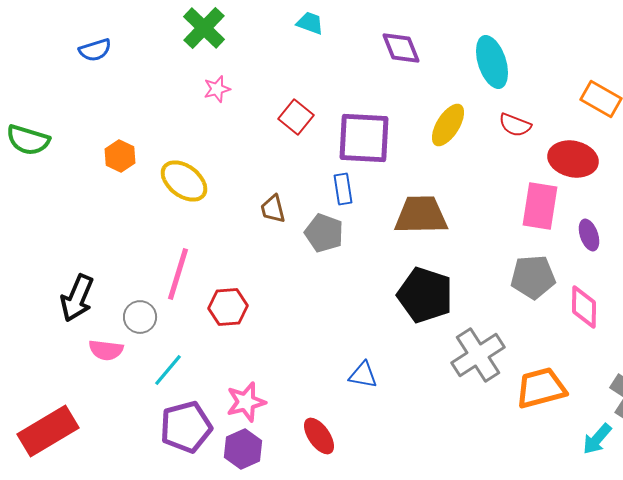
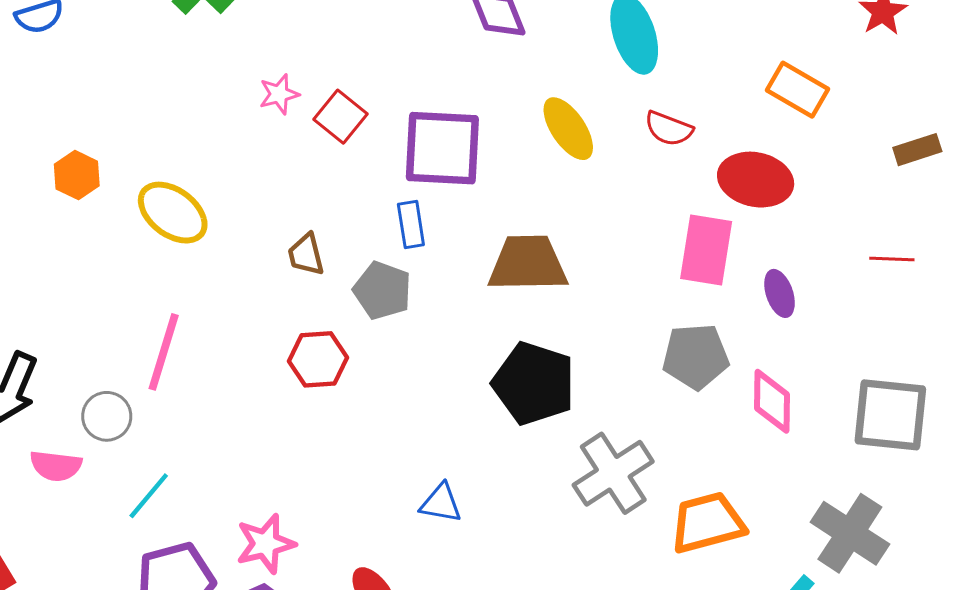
pink star: (217, 89) -> (279, 94), moved
yellow ellipse: (448, 125) -> (568, 129), turned -66
red hexagon: (228, 307) -> (318, 359), moved

